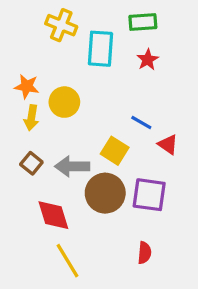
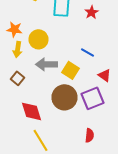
red triangle: (168, 144) -> (104, 75), moved
gray arrow: (72, 166) -> (46, 64), moved
purple square: (149, 195) -> (92, 98), turned -30

